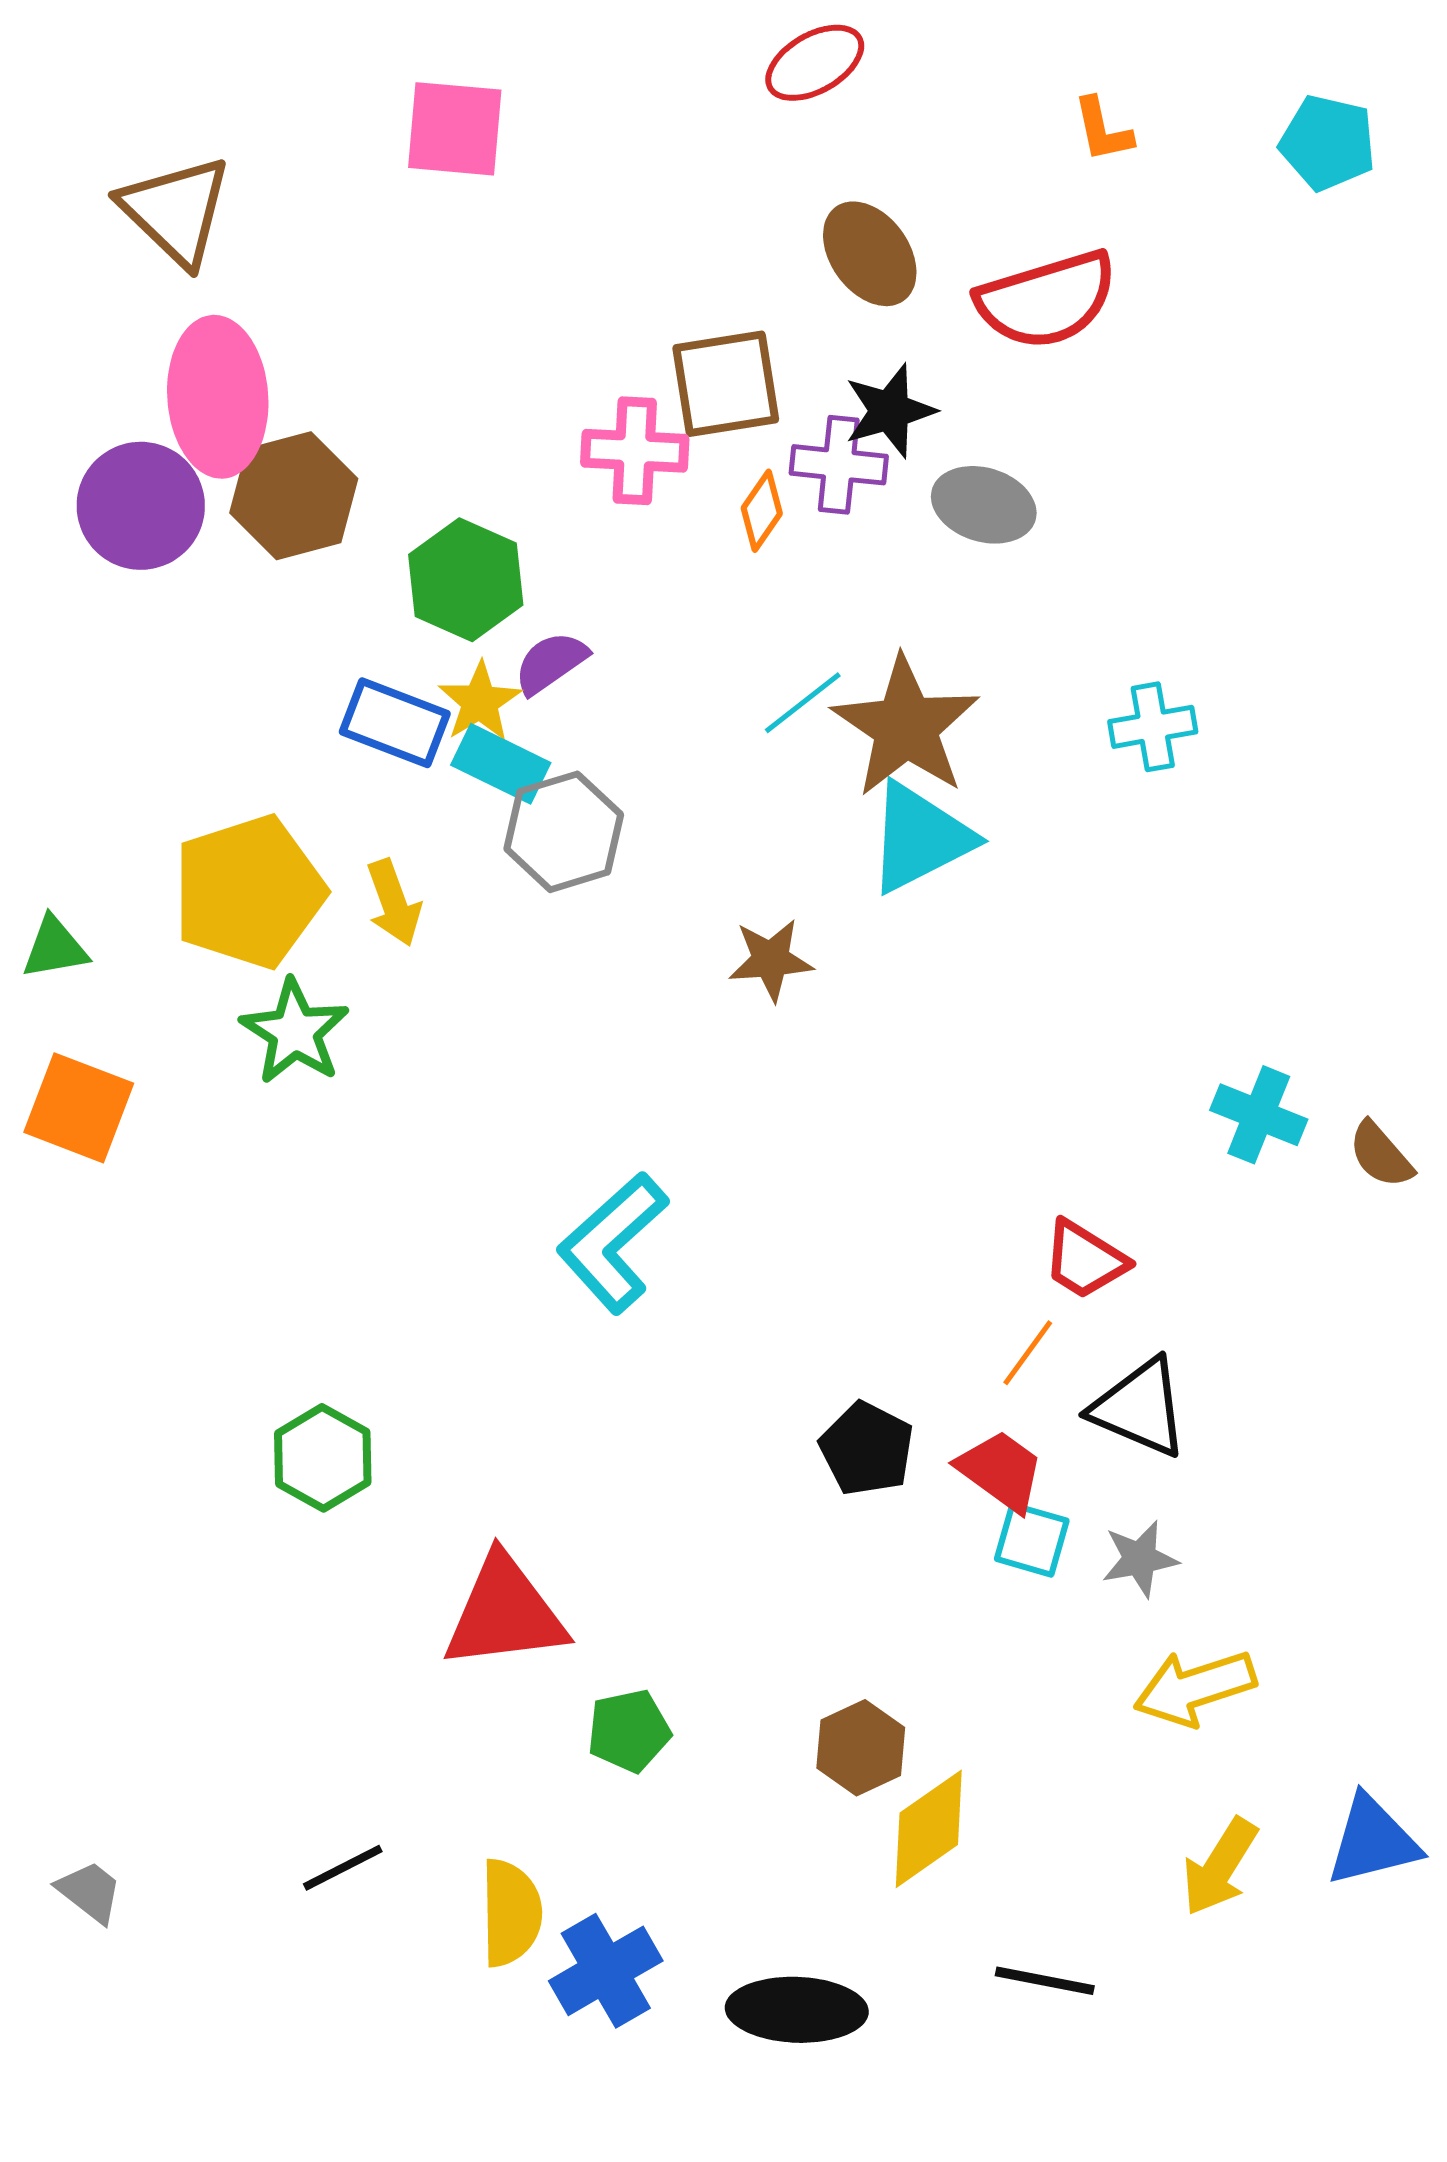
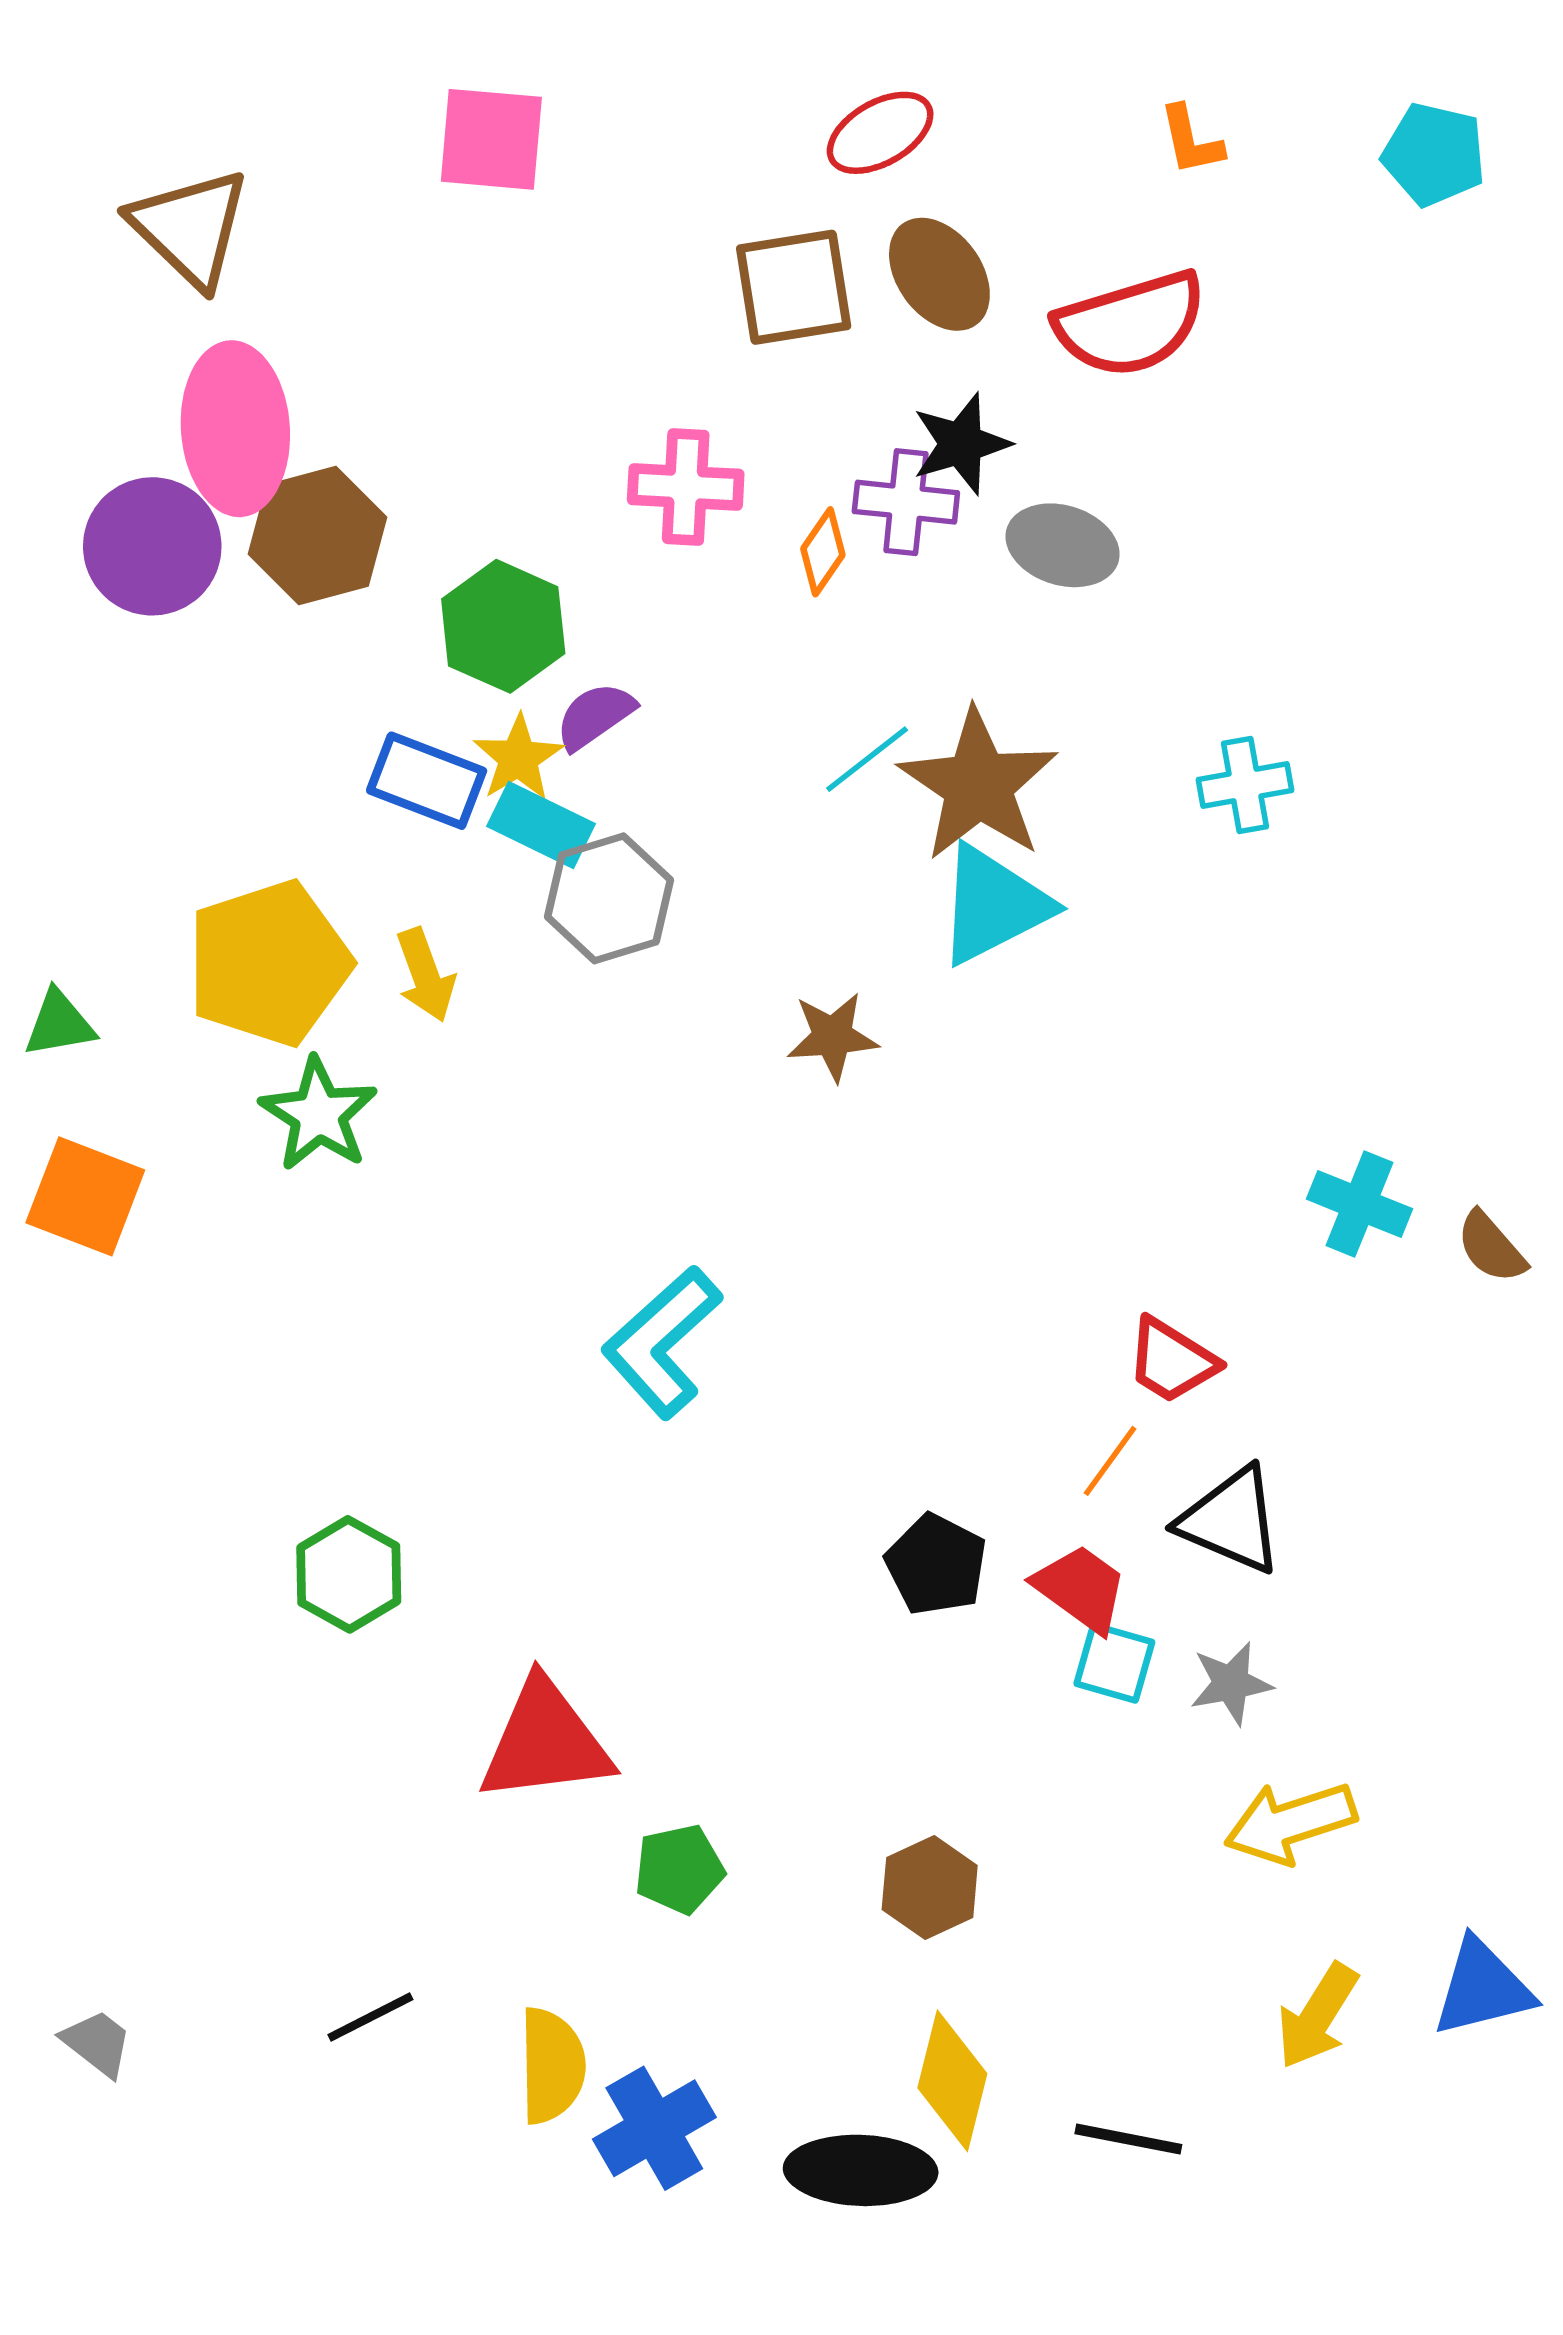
red ellipse: (815, 63) -> (880, 133), moved
brown square: (726, 384) -> (794, 287), moved
yellow diamond: (929, 1829) -> (952, 2081), moved, turned -41

